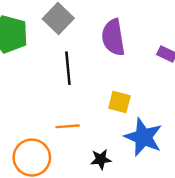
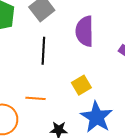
yellow square: (119, 102) -> (81, 85), turned 36

